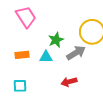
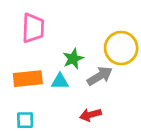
pink trapezoid: (26, 17) -> (33, 28), turned 35
orange rectangle: (22, 55) -> (28, 79), size x1.5

